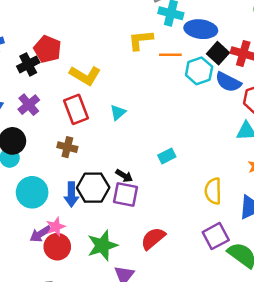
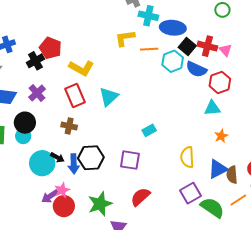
cyan triangle: (118, 112) -> (109, 97), size x1.5
black arrow: (124, 176) -> (57, 157), moved
purple square: (126, 194) -> (130, 160), moved

